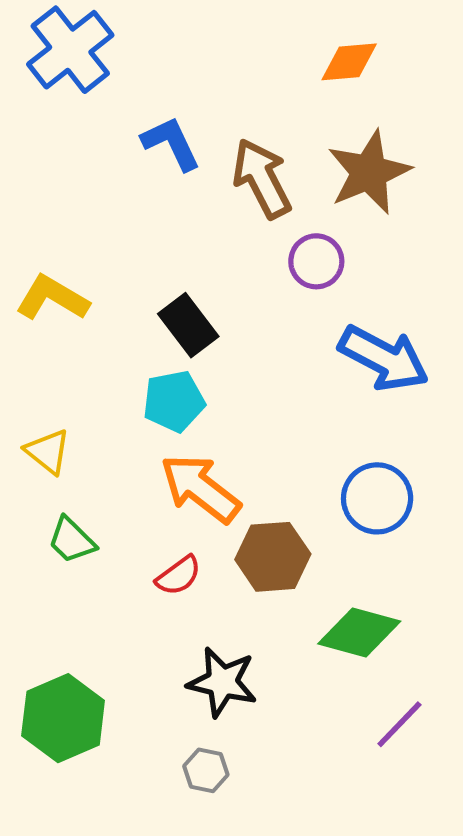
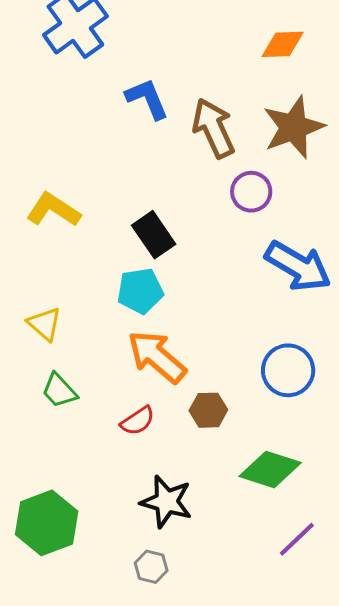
brown hexagon: (273, 557) -> (208, 410), size x0.7

